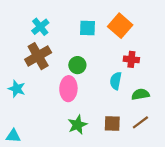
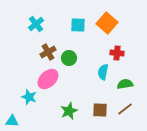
brown cross: (38, 56) -> (48, 52), moved, size x0.7
cyan star: (17, 89) -> (29, 97), moved
pink ellipse: (68, 89) -> (48, 79), moved, turned 45

